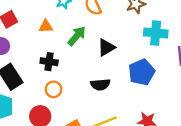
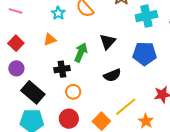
green arrow: (77, 36) -> (81, 52), moved
blue pentagon: (141, 72) -> (145, 54), turned -30

